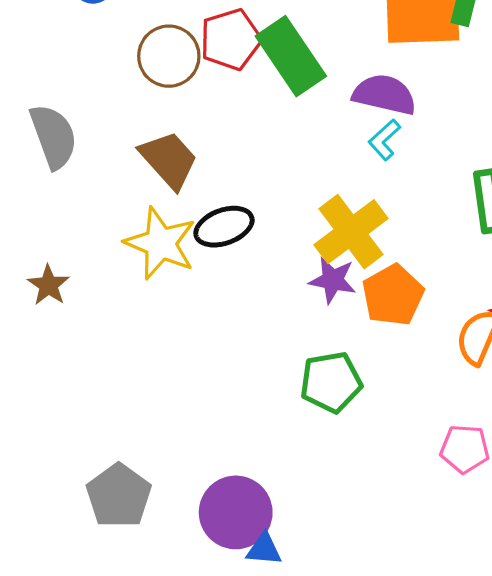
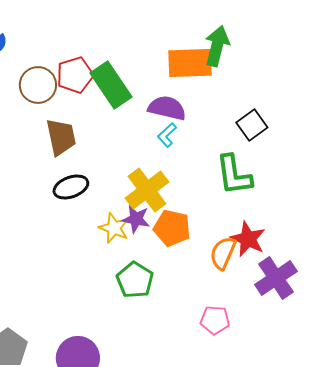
brown trapezoid: (169, 160) -> (61, 137), moved, turned 30
yellow star: (160, 243) -> (114, 228), moved, size x0.7
orange pentagon: (393, 295) -> (172, 228), turned -30
green pentagon: (331, 382) -> (135, 280), turned -30

